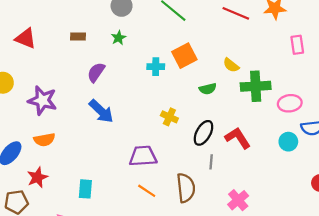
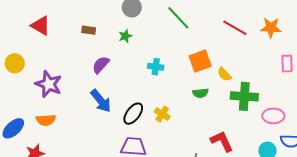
orange square: (184, 56) -> (200, 61), moved
black ellipse: (203, 133) -> (133, 114), moved

